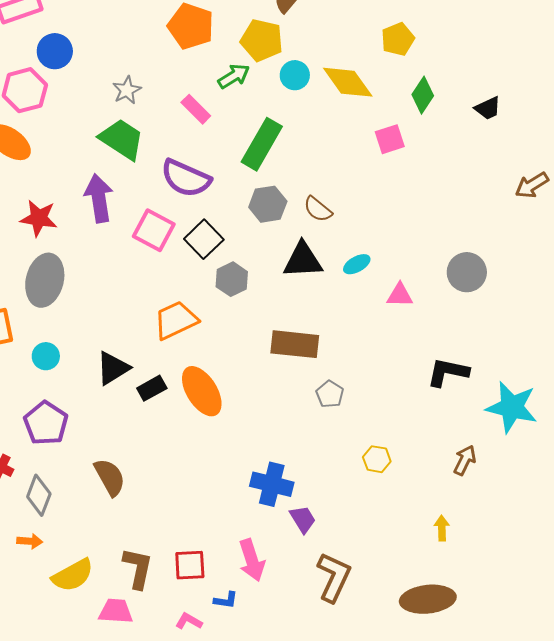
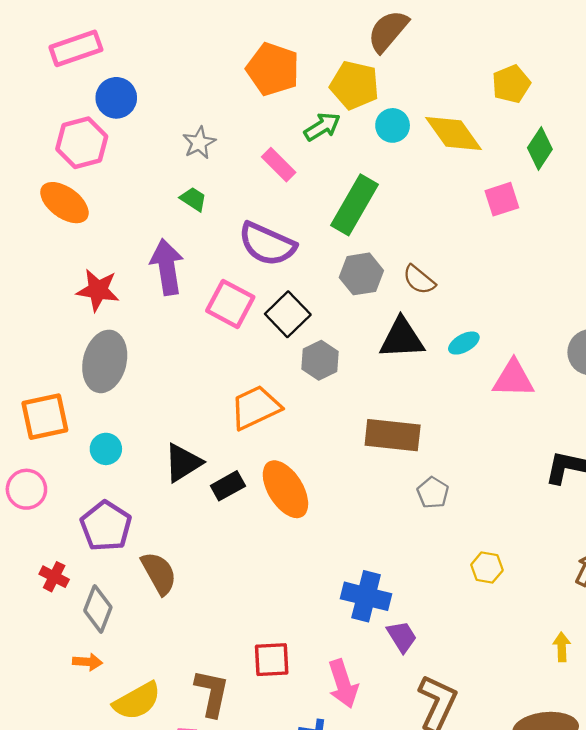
green trapezoid: (122, 139) -> (193, 199), size x0.5
pink triangle: (400, 295) -> (513, 379), size x1.4
brown semicircle: (110, 477) -> (159, 573), moved
red square: (190, 565) -> (272, 660), moved

